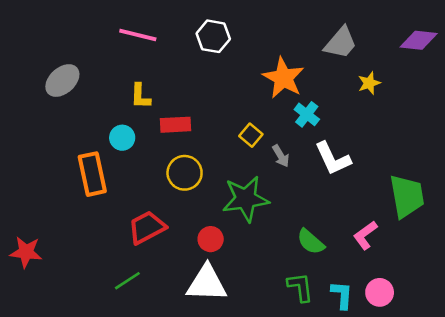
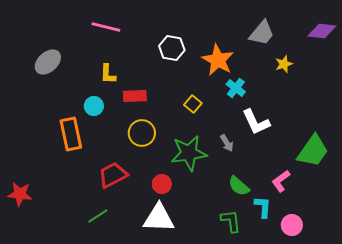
white hexagon: (213, 36) -> (172, 48), moved
gray arrow: (281, 156) -> (227, 143), moved
green trapezoid: (407, 196) -> (313, 151), turned 45
cyan L-shape: (342, 295) -> (263, 207), moved

